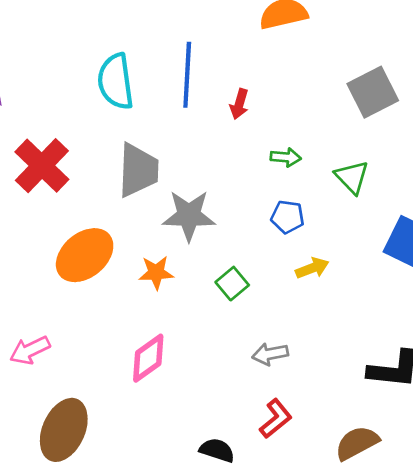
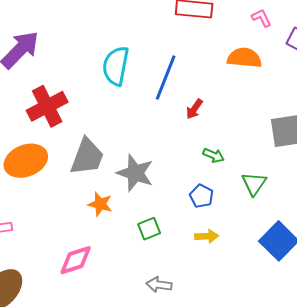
gray trapezoid: (138, 170) -> (87, 157), moved
orange ellipse: (85, 255) -> (26, 161), moved

